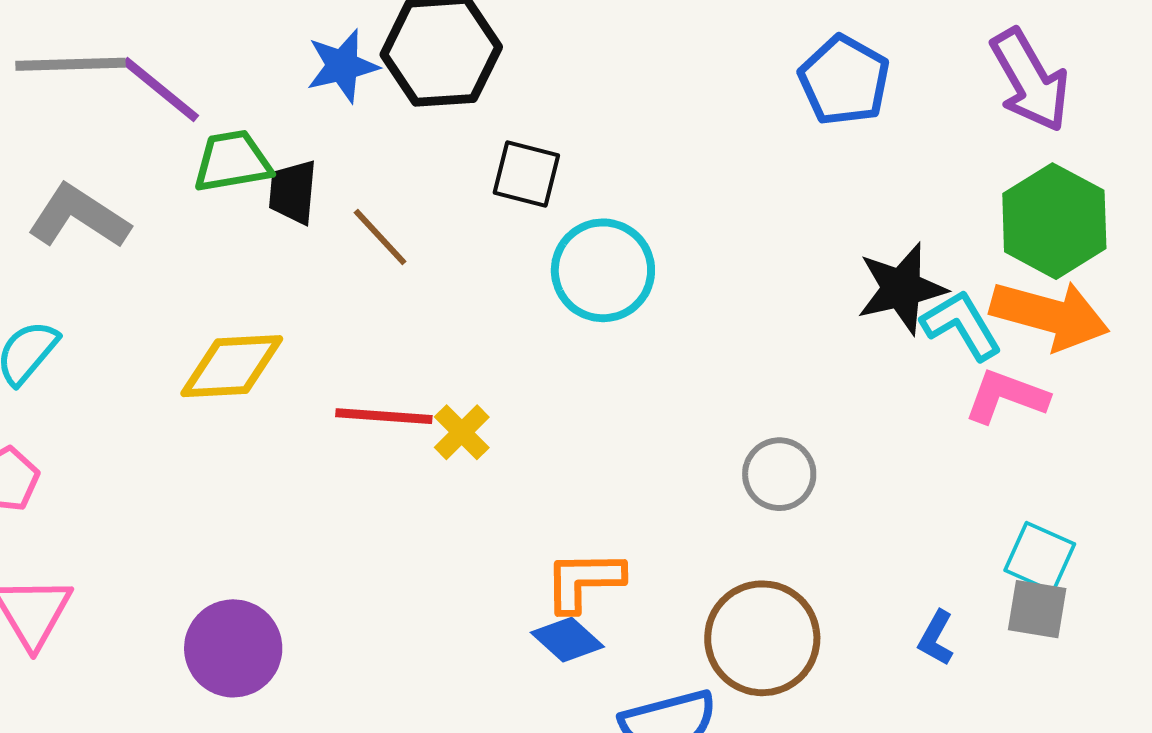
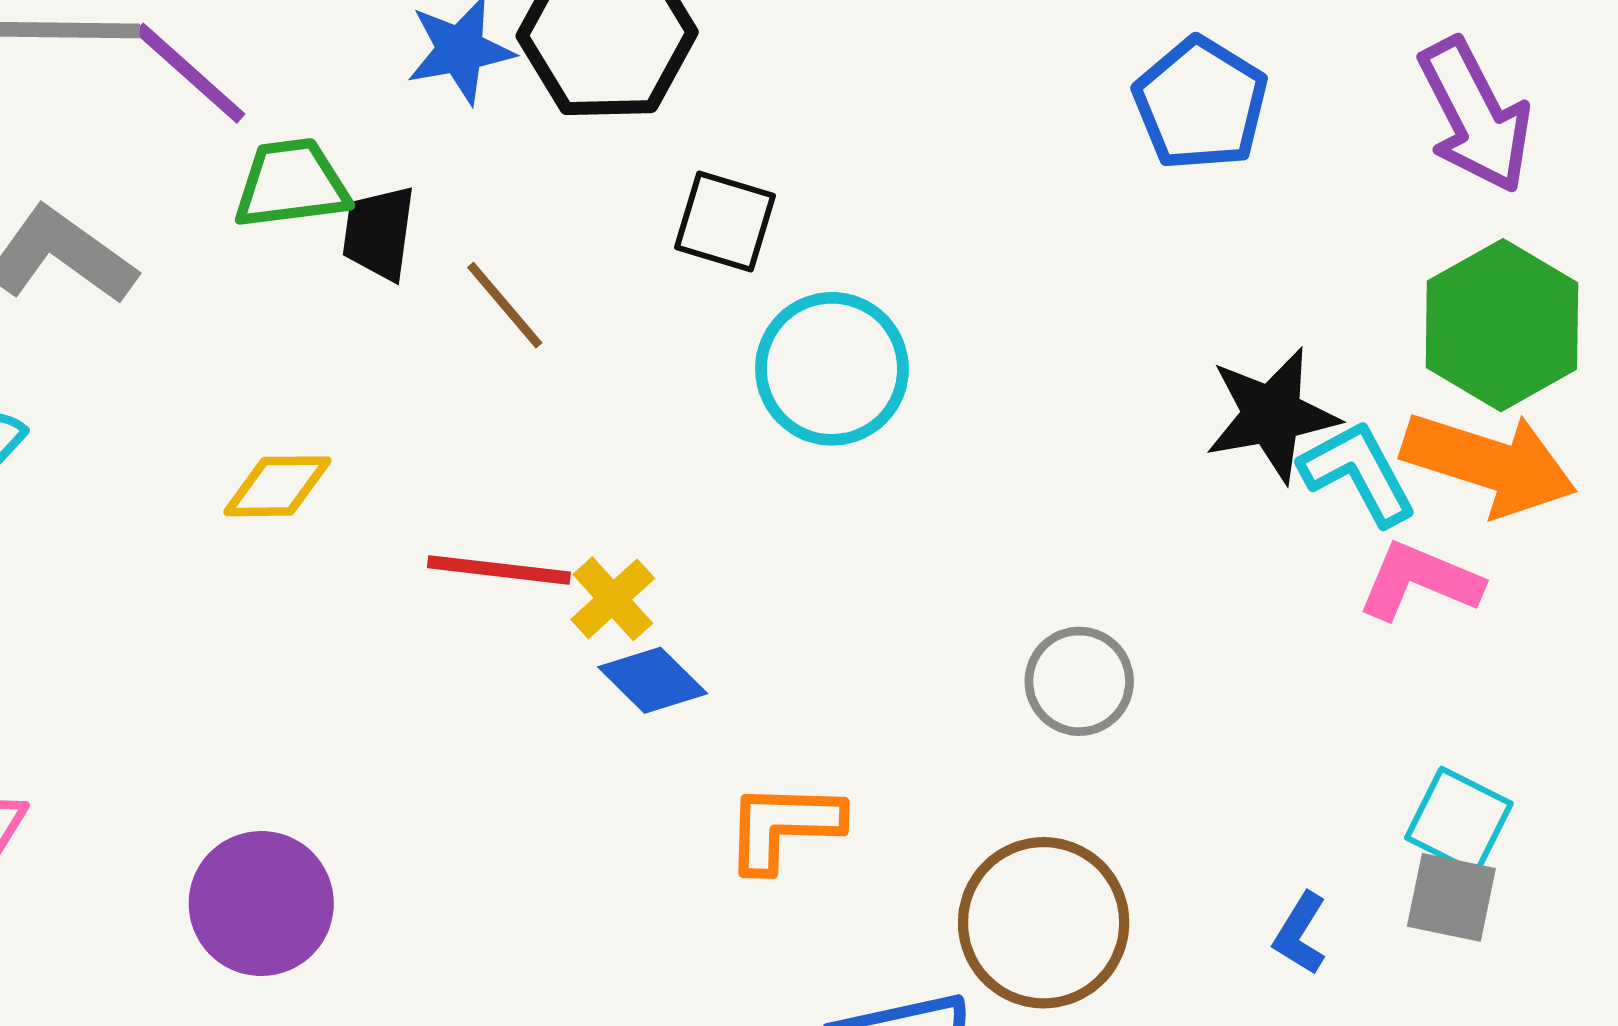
yellow diamond: (232, 366) -> (277, 486), size x0.7
blue diamond: (567, 640) -> (653, 680), moved

